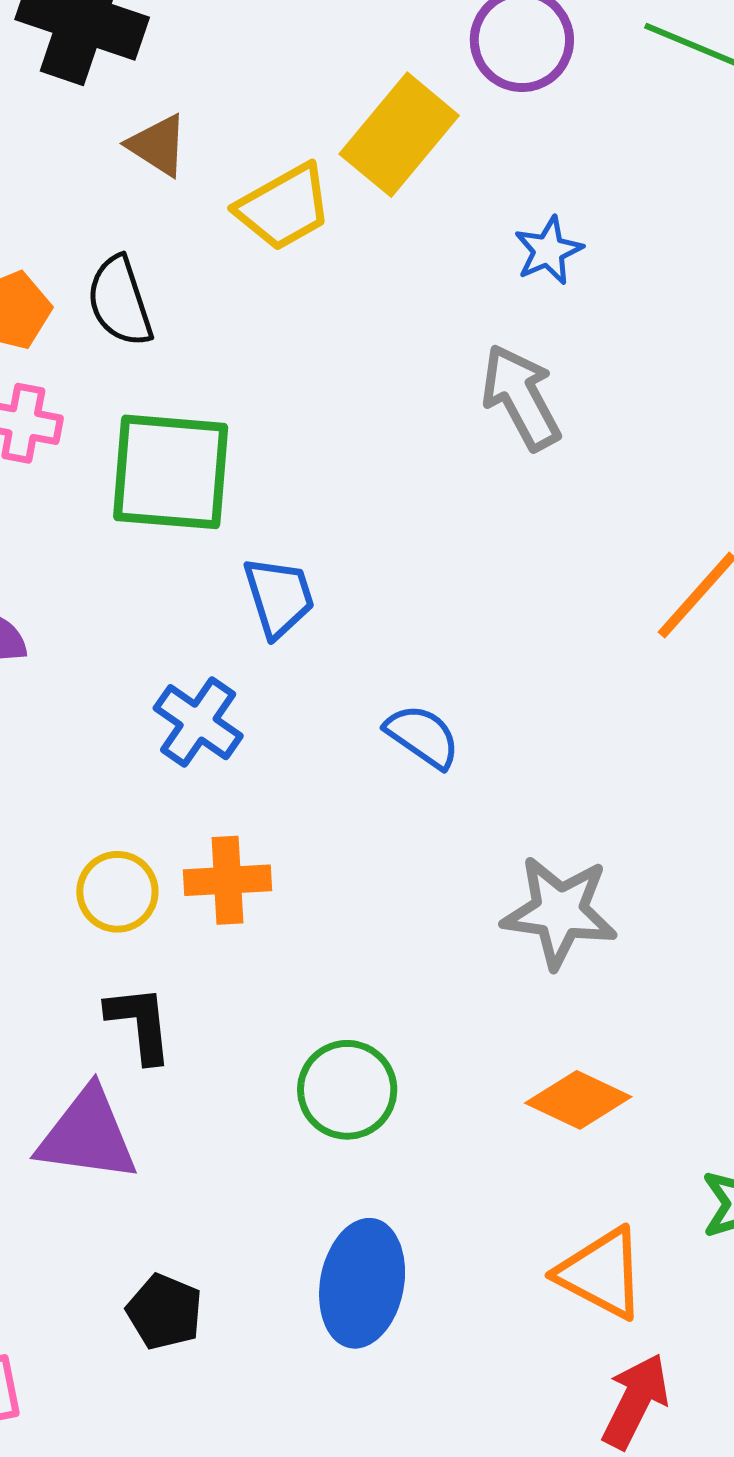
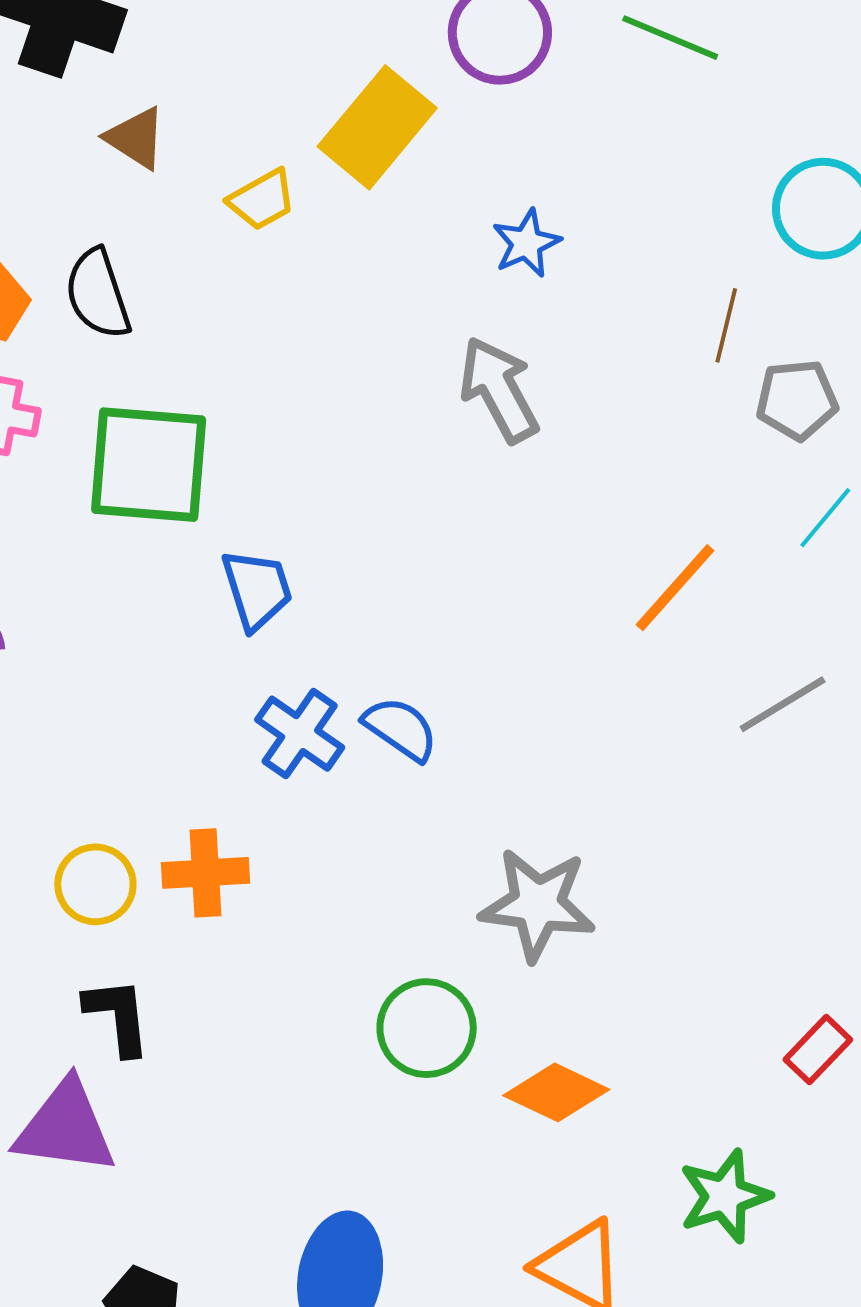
yellow trapezoid: (284, 207) -> (262, 200), size x0.7
blue cross: (198, 722) -> (300, 734), moved
green circle: (347, 1090) -> (427, 1028), moved

